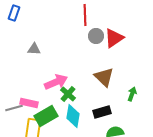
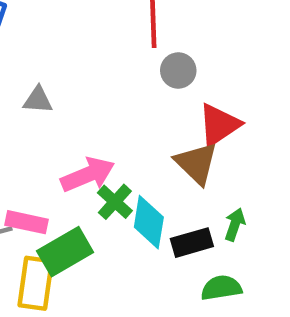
red triangle: (114, 38) -> (219, 125), moved
green arrow: (132, 94) -> (235, 224), moved
cyan diamond: (73, 116) -> (149, 222), moved

